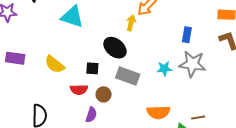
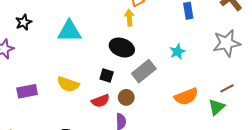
gray star: (192, 64) -> (227, 43), moved
black square: (92, 68) -> (107, 75), turned 32
gray rectangle: (128, 76) -> (144, 71), turned -40

